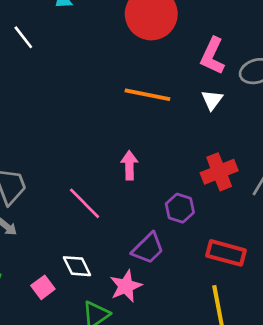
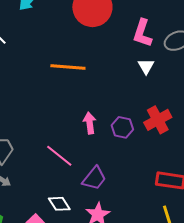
orange line: (147, 95) -> (68, 67), moved
purple hexagon: (180, 208) -> (122, 127), moved
purple trapezoid: (148, 248) -> (94, 178), moved

